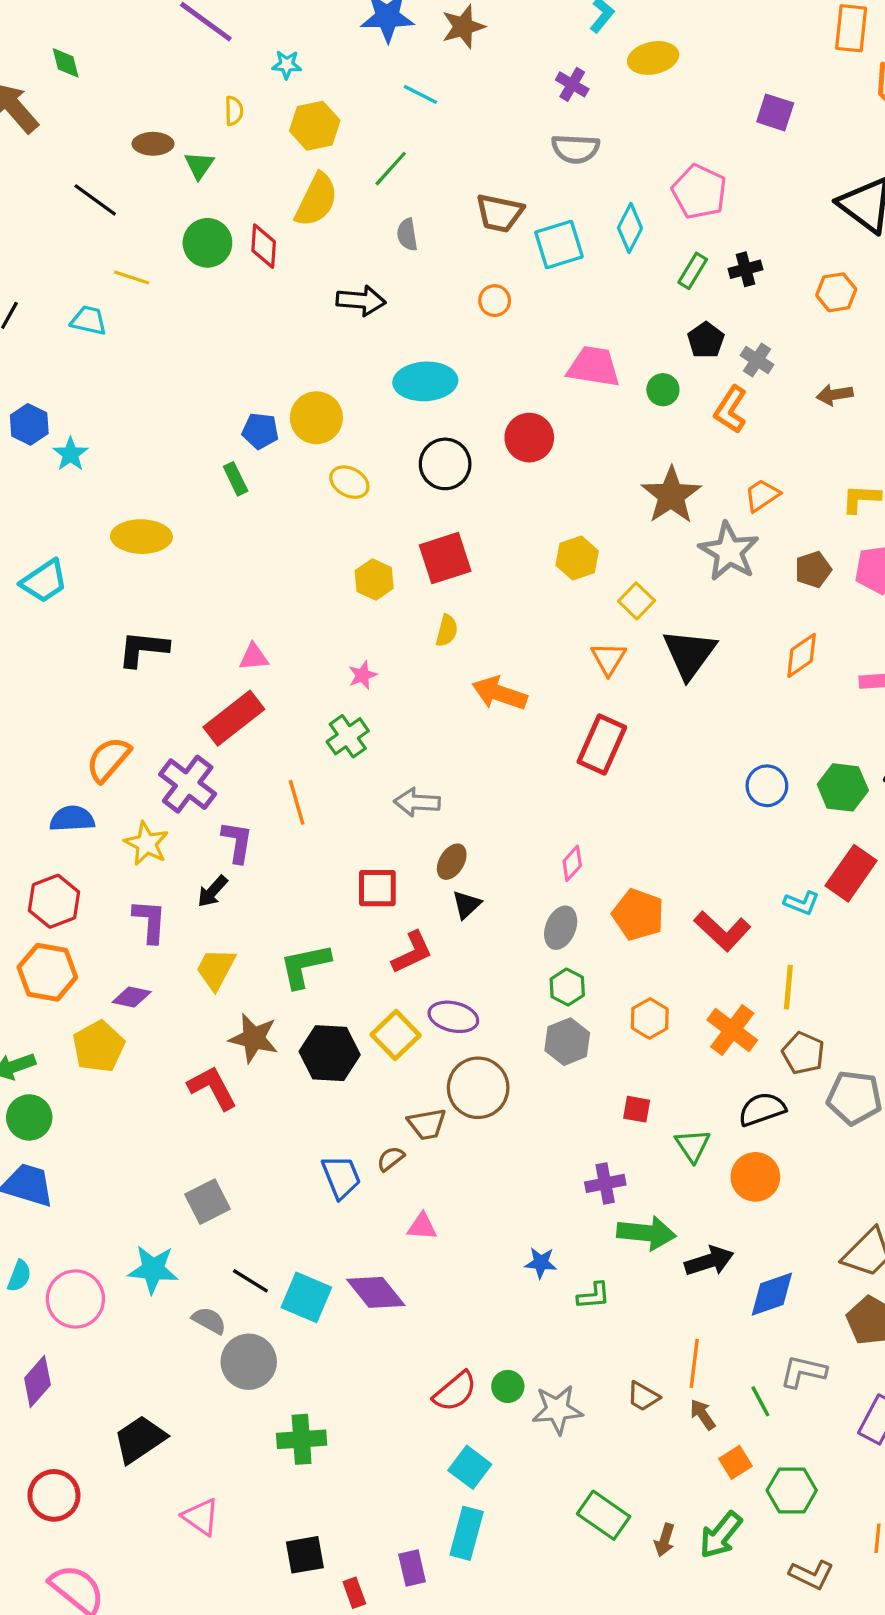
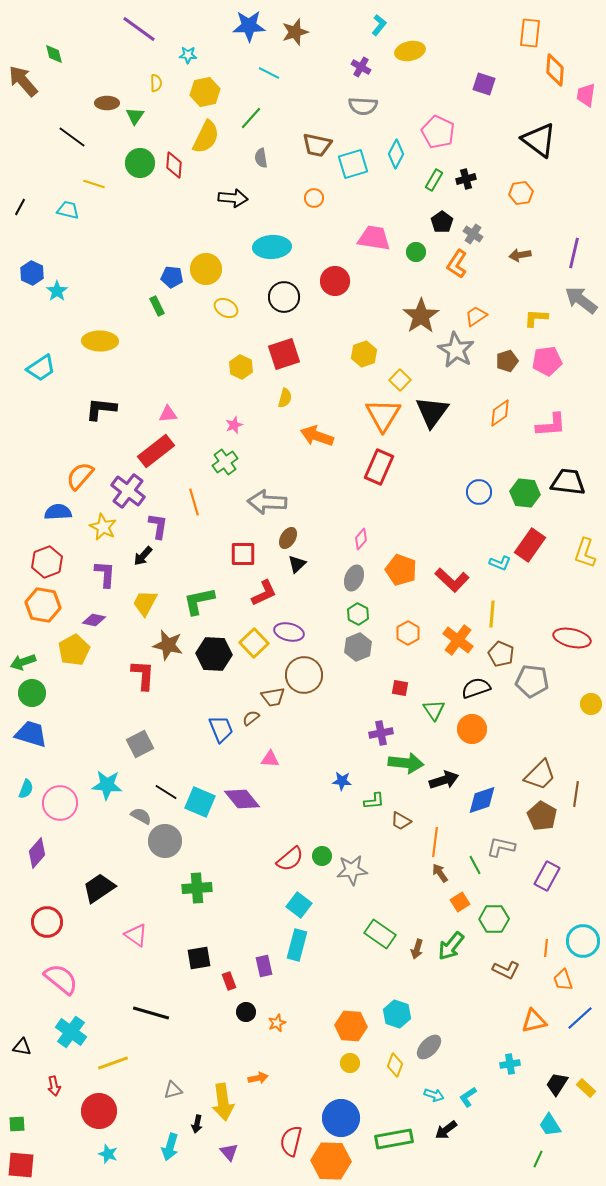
orange triangle: (608, 659) -> (383, 415), size x1.6
gray arrow: (417, 802) -> (267, 502), size x1.4
red L-shape: (212, 1088) -> (143, 675), turned 32
brown trapezoid: (643, 1396) -> (401, 821), moved

